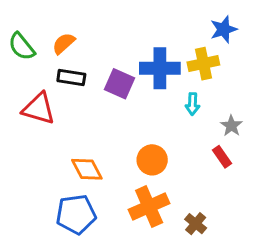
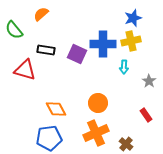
blue star: (224, 29) -> (133, 18), moved
orange semicircle: (64, 43) -> (41, 14), moved
red rectangle: (222, 157) -> (146, 115), moved

